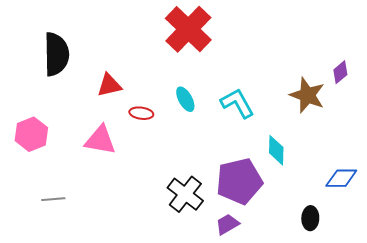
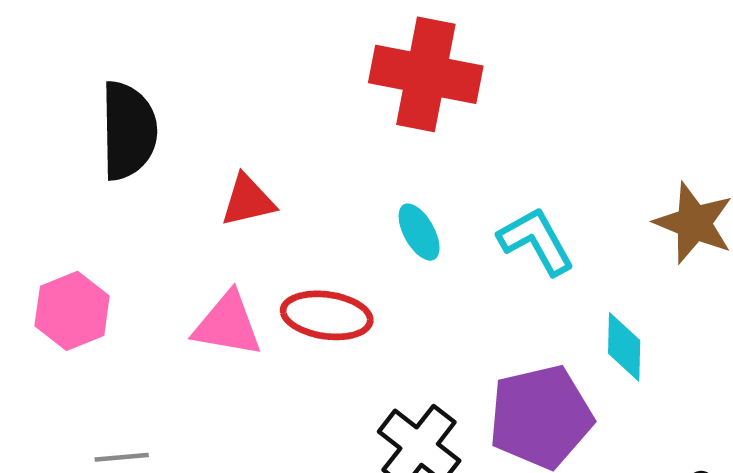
red cross: (188, 29) -> (426, 74), turned -33
red ellipse: (141, 113) -> (327, 315), moved, size x1.6

